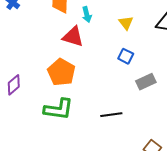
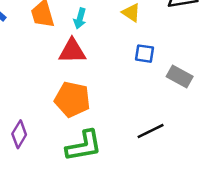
cyan arrow: (87, 14) -> (80, 18), turned 49
gray rectangle: (146, 82) -> (180, 77), turned 72

